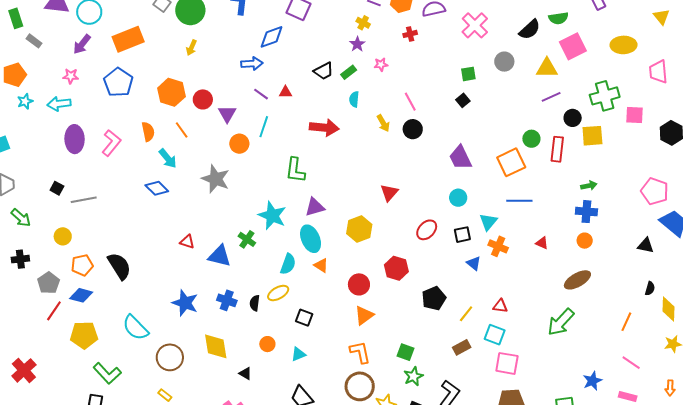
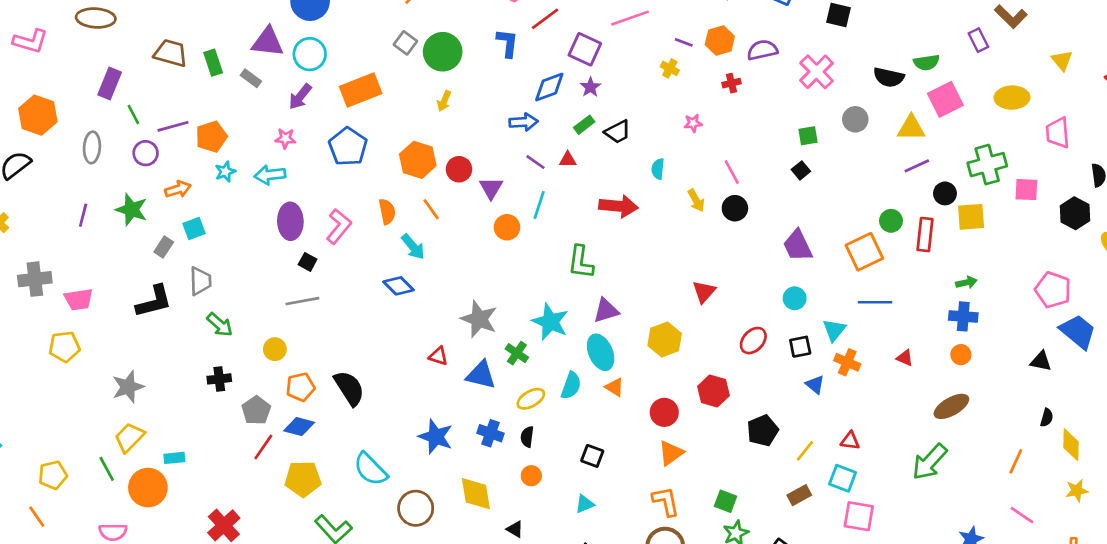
black semicircle: (530, 30) -> (889, 77), turned 55
gray rectangle: (34, 41) -> (251, 78), moved
purple star: (357, 44) -> (590, 87), moved
green rectangle: (349, 72) -> (584, 125), moved
gray star: (216, 179) -> (479, 319), moved
black square: (57, 188) -> (308, 262), moved
yellow ellipse: (278, 293) -> (531, 399), moved
orange circle: (267, 344) -> (531, 476), moved

